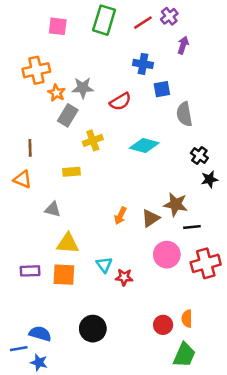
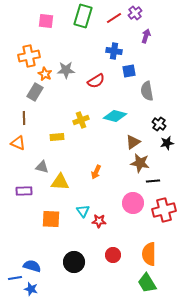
gray rectangle: (68, 115) -> (35, 92), moved
yellow cross: (93, 140) -> (81, 120), moved
brown triangle: (150, 218) -> (133, 142), moved
yellow triangle: (68, 243) -> (60, 182), moved
purple rectangle: (30, 271) -> (24, 191), moved
orange semicircle: (187, 319) -> (149, 254), size x1.6
red circle: (163, 325) -> (113, 255), moved
green trapezoid: (184, 355) -> (147, 283), turned 125

